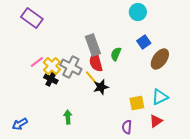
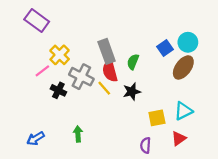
cyan circle: (138, 12) -> (188, 42), moved
yellow cross: (52, 66) -> (60, 55), moved
black star: (101, 87) -> (132, 92), moved
blue arrow: (20, 124) -> (36, 139), moved

